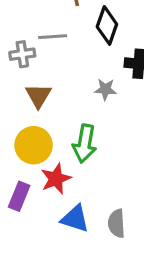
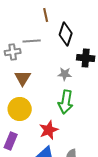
green arrow: (85, 144) -> (66, 102), moved
red star: (56, 179) -> (49, 130), moved

